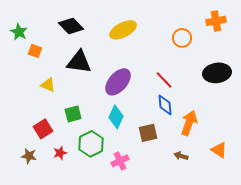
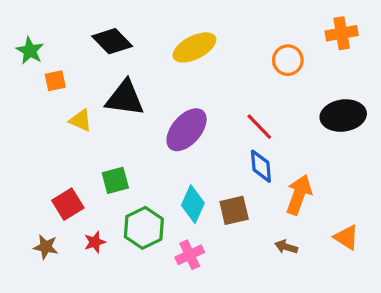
orange square: (35, 51) -> (55, 81), turned -32
yellow triangle: (48, 85) -> (81, 120), moved
cyan diamond: (116, 117) -> (193, 204), moved

